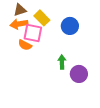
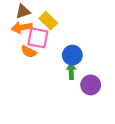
blue circle: (70, 26) -> (72, 55), moved

